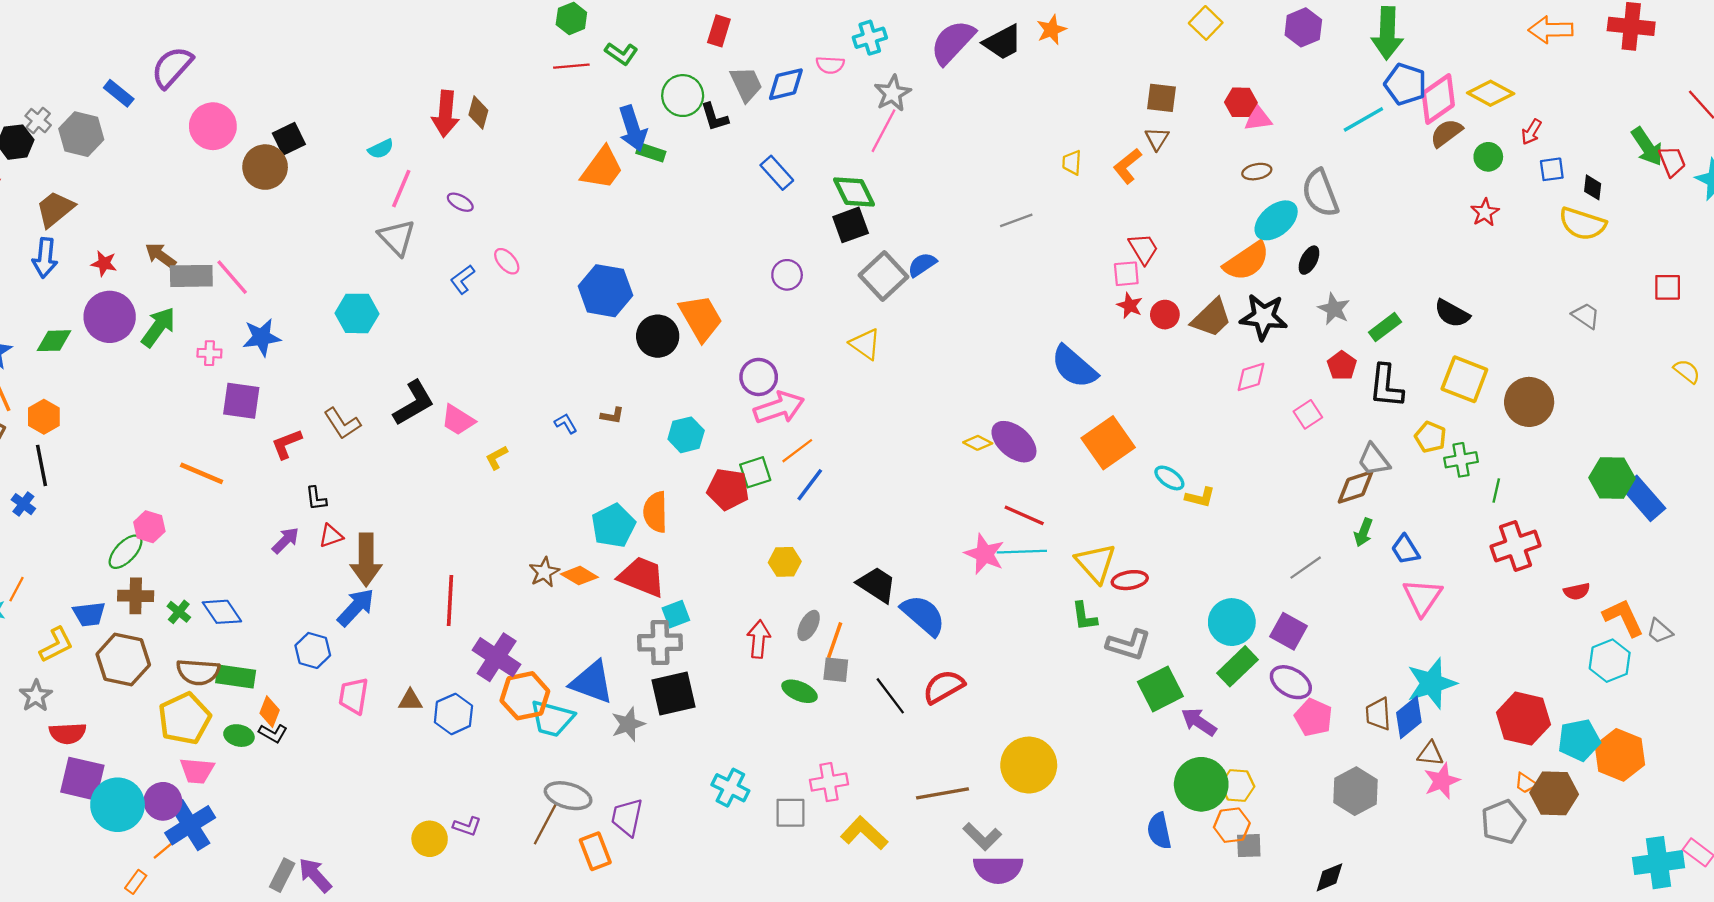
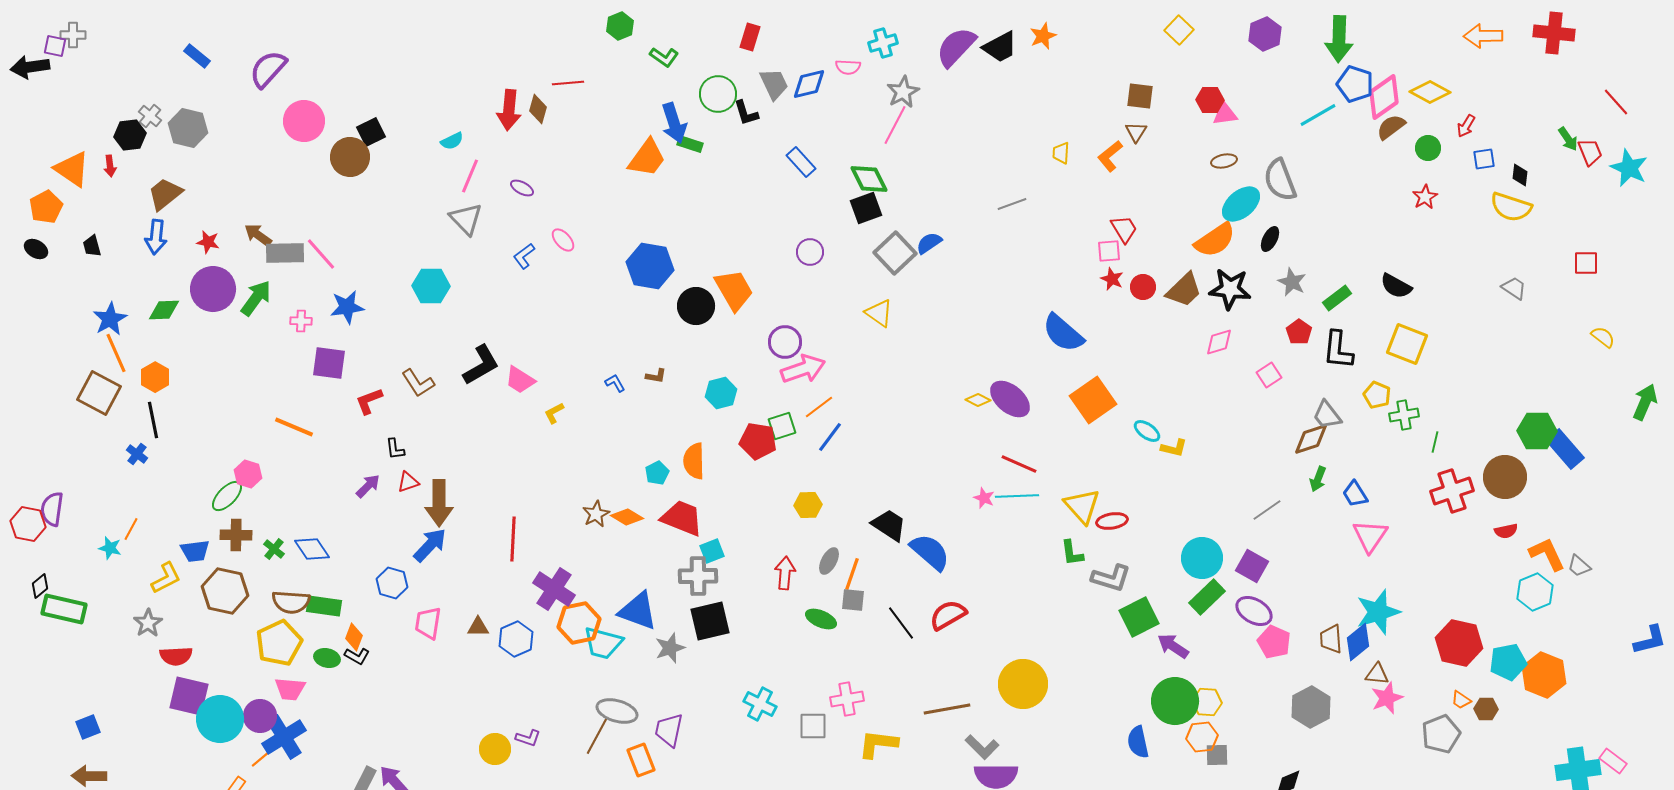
red line: (571, 66) -> (568, 83), moved
blue rectangle: (119, 93) -> (197, 56), moved
green arrow: (1647, 147) -> (1568, 139), size x0.7
brown circle: (1529, 402) -> (1505, 477), moved
cyan pentagon: (613, 526) -> (657, 473), size x0.6
pink star: (984, 554) -> (984, 498), size x0.6
brown hexagon: (1554, 793) -> (1486, 709), size x0.6
yellow L-shape: (864, 833) -> (878, 744), turned -36

